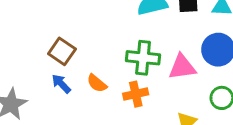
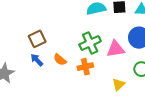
brown square: (62, 51) -> (37, 39), turned 30
green cross: (143, 58) -> (90, 43), turned -30

